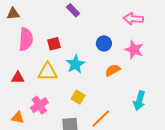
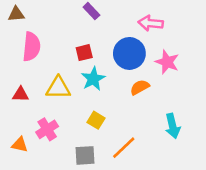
pink arrow: (133, 19) -> (151, 23), moved
blue circle: (104, 43) -> (129, 53), size x1.6
red square: (54, 44) -> (84, 53), moved
cyan arrow: (139, 101) -> (173, 126), turned -30

